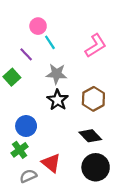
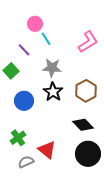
blue circle: (26, 126) -> (24, 101), moved

